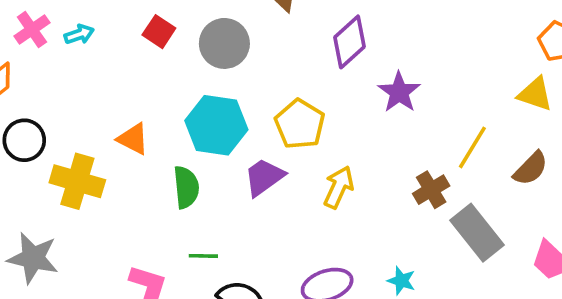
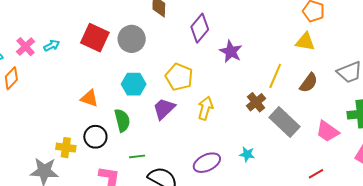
red square: (159, 32) -> (95, 38), size x1.6
cyan hexagon: (216, 125) -> (134, 84), size x0.7
black circle: (24, 140) -> (95, 137), moved
yellow cross: (77, 181) -> (66, 148), moved, size x0.7

